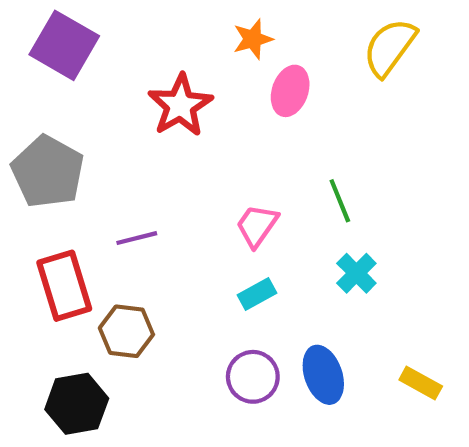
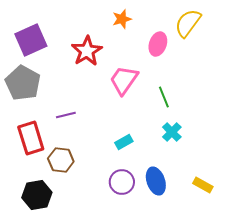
purple square: (64, 45) -> (31, 40), moved, turned 36
pink ellipse: (290, 91) -> (158, 44), moved
pink trapezoid: (257, 226) -> (124, 80), moved, size x1.4

